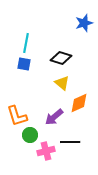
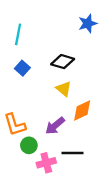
cyan line: (26, 43) -> (18, 34), moved
blue square: (24, 64) -> (22, 68), turned 32

